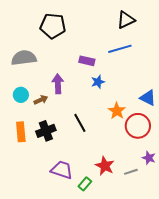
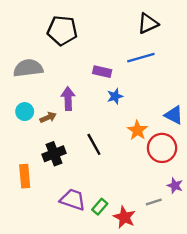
orange rectangle: (21, 132) -> (25, 176), moved
red star: (105, 166) -> (124, 217), moved
green rectangle: (85, 184) -> (100, 207), moved

